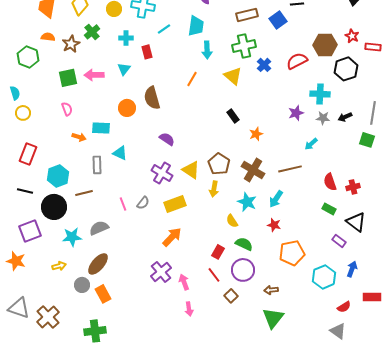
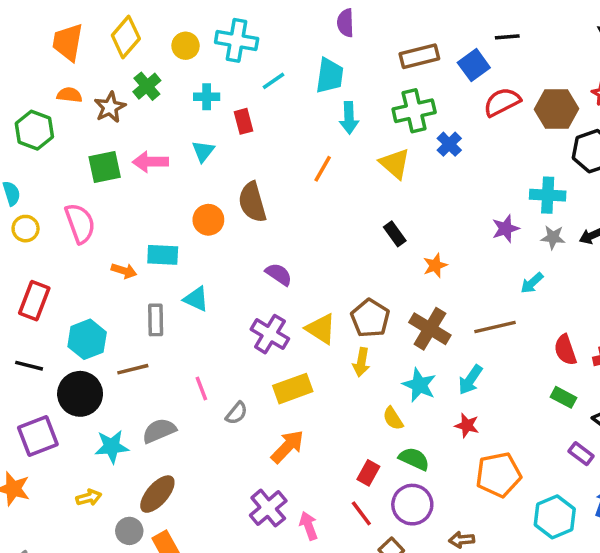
red semicircle: (297, 61) -> (502, 102), moved
pink semicircle: (67, 109) -> (80, 223), moved, size x1.6
gray semicircle: (143, 203) -> (237, 413), moved

